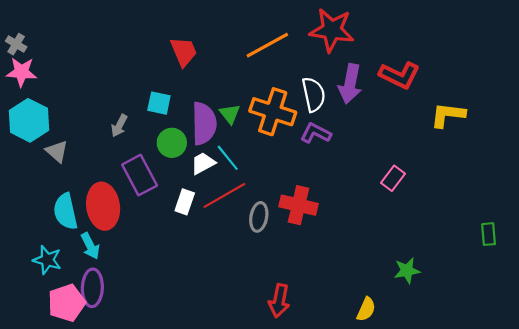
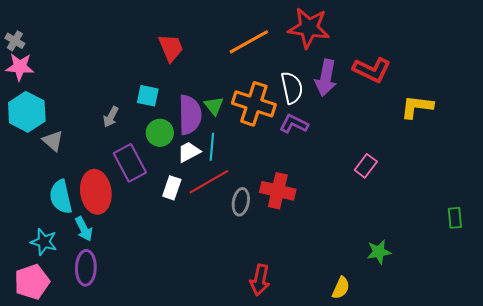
cyan line: (228, 158) -> (212, 147), turned 44
pink pentagon: (67, 303) -> (32, 282), moved

